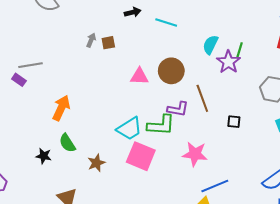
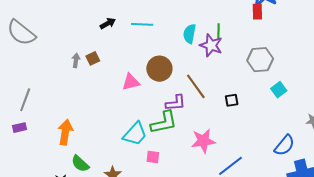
gray line: (30, 65) -> (25, 100), turned -45
purple rectangle: (19, 80) -> (19, 128), moved, turned -32
pink square: (141, 156) -> (153, 157), size x0.5

